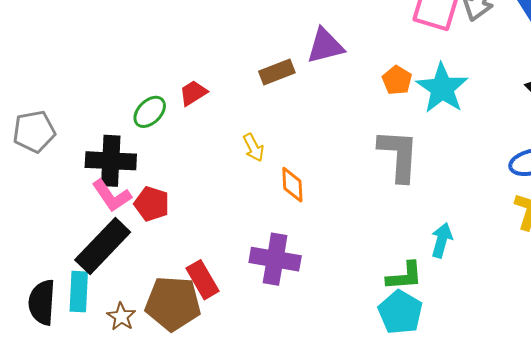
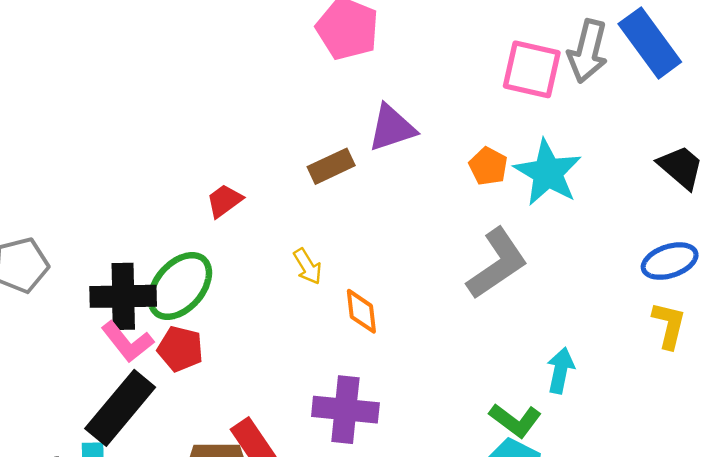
green ellipse: (150, 112) -> (180, 286), moved, size x1.6
gray L-shape: (399, 155) -> (497, 264), turned 56
green L-shape: (404, 276) -> (515, 420), turned 45

